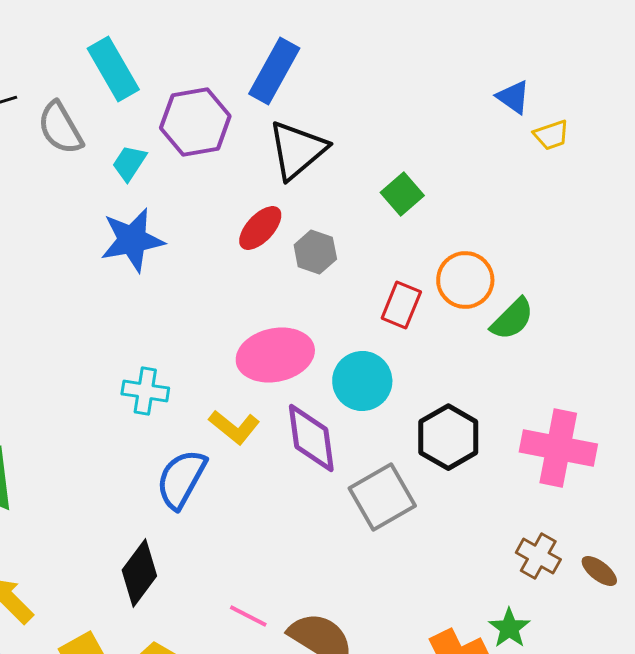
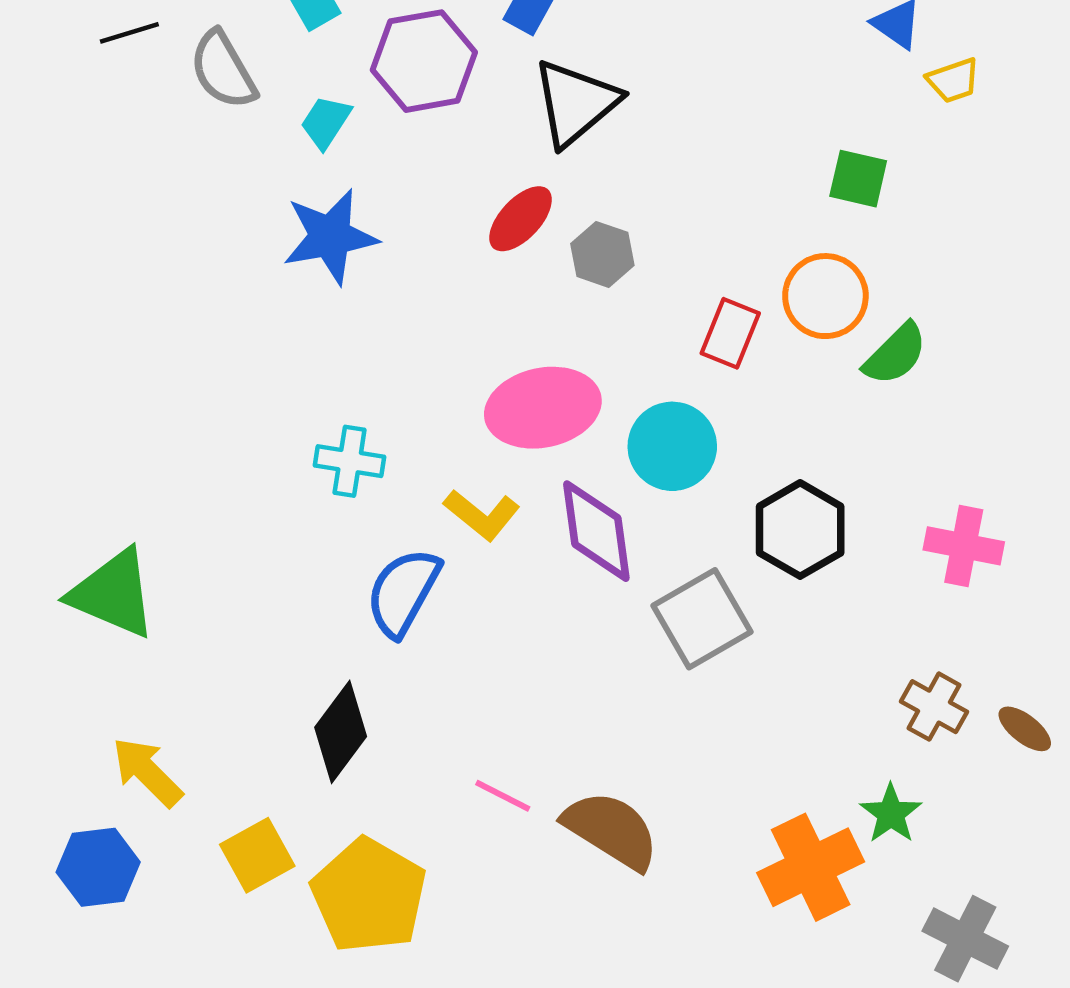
green square: (402, 194) -> (858, 179), moved, turned -36
pink cross: (558, 448) -> (964, 546), size x0.7

